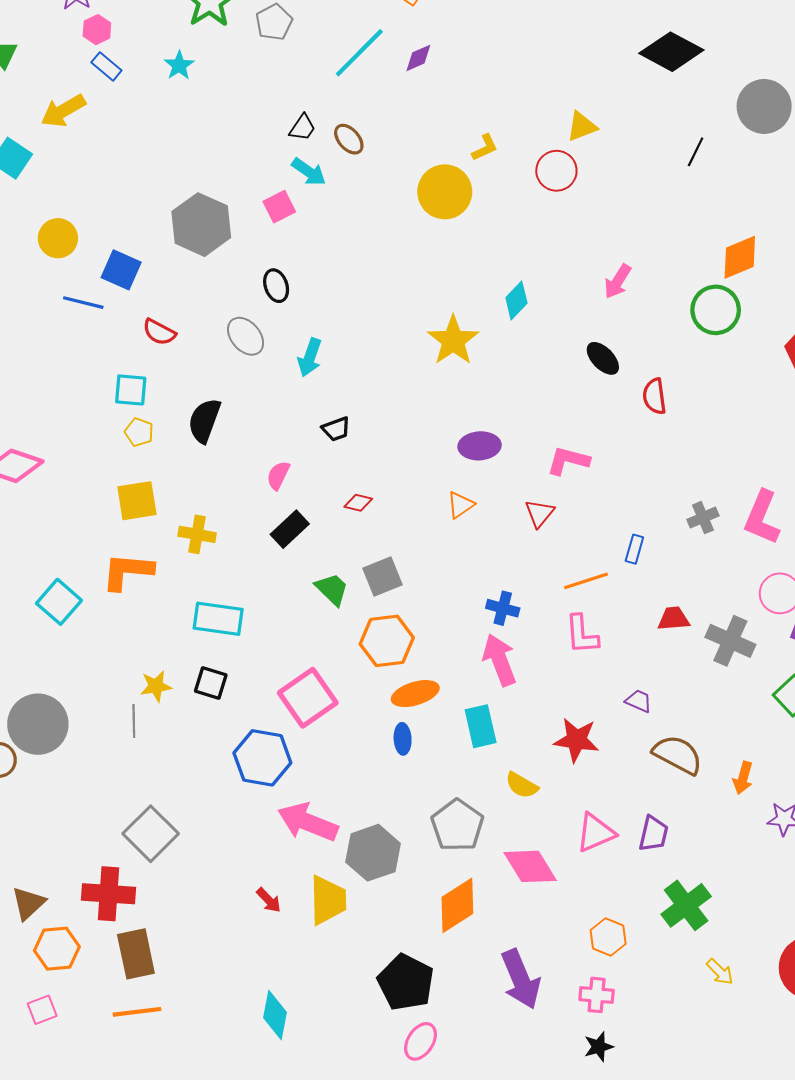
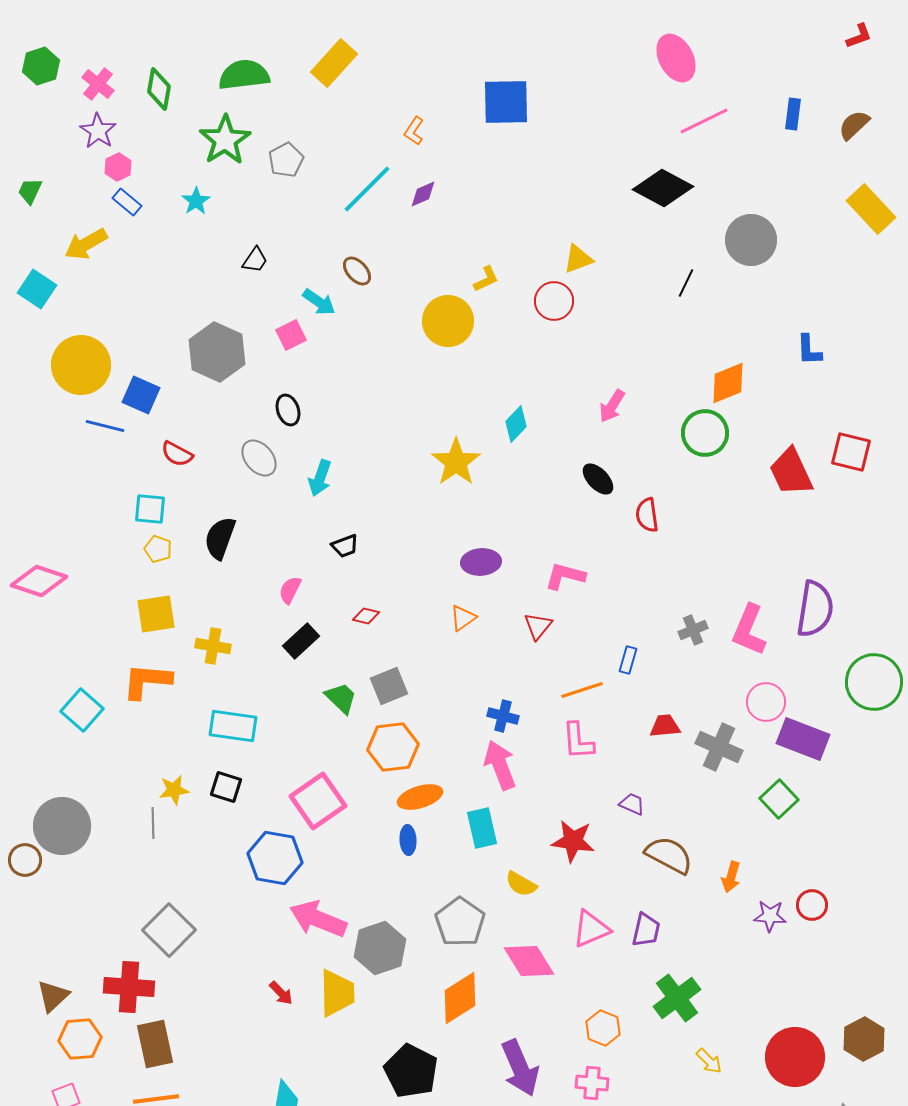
black trapezoid: (302, 128) -> (255, 260), moved
yellow circle: (58, 238) -> (81, 365), size x1.6

